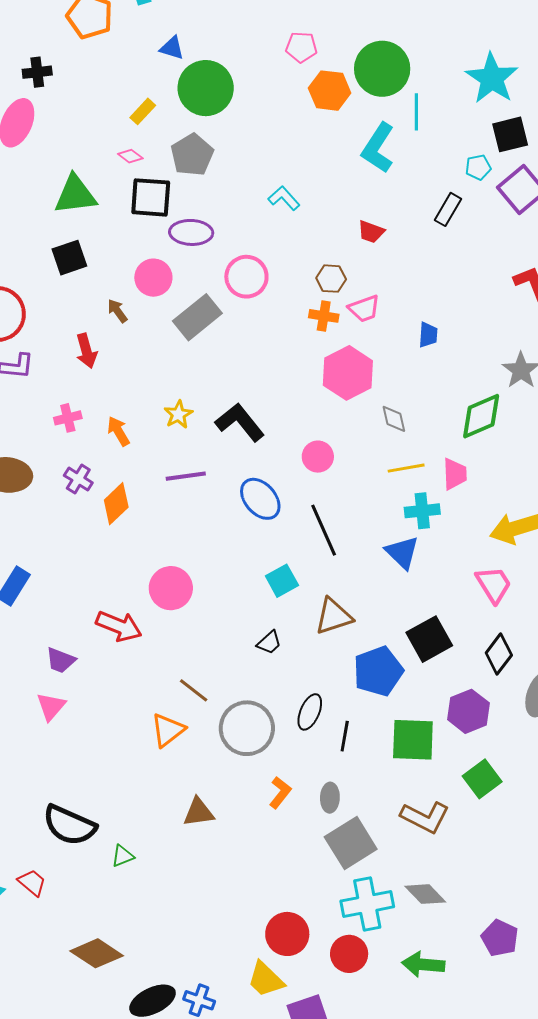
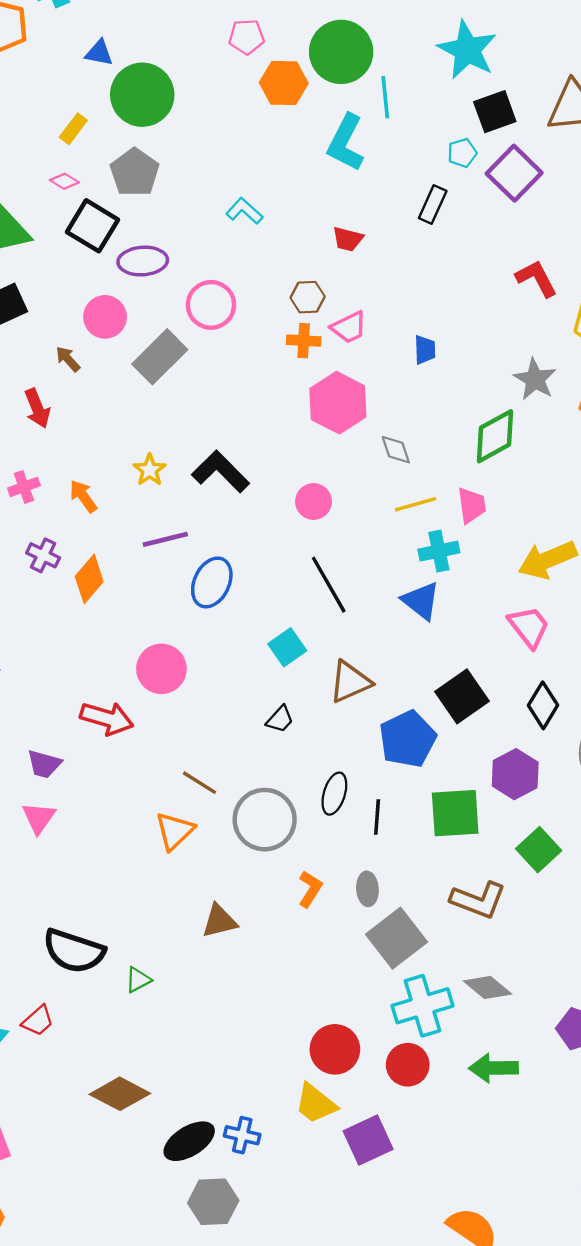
black square: (151, 197) -> (92, 226), turned 33
blue ellipse: (260, 499) -> (212, 582), moved, turned 72
red trapezoid: (32, 883) -> (38, 1021), turned 104

